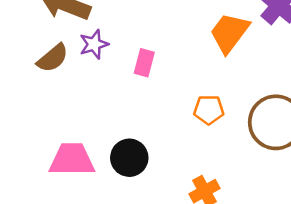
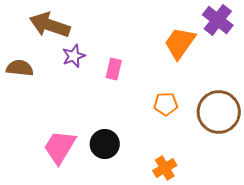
brown semicircle: (53, 58) -> (20, 68), moved, turned -132
pink trapezoid: (72, 159) -> (60, 147), turned -57

